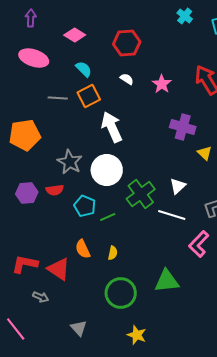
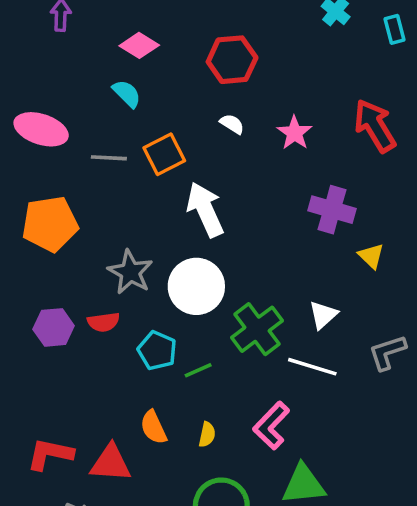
pink ellipse: (34, 58) -> (41, 129), moved
cyan semicircle: (84, 69) -> (127, 94), moved
pink L-shape: (199, 244) -> (271, 426), moved
red triangle: (59, 269) -> (111, 463), turned -30

